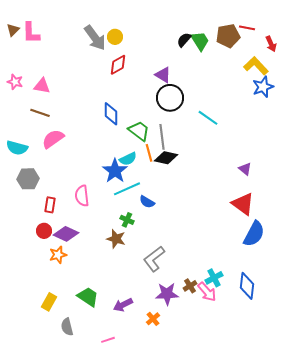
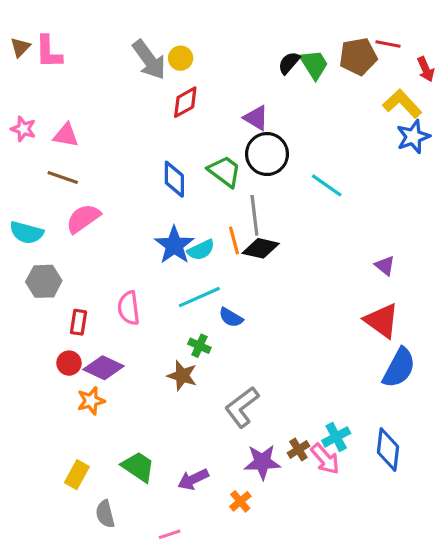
green trapezoid: (139, 131) -> (225, 171), moved
blue star: (115, 171) -> (174, 245), moved

